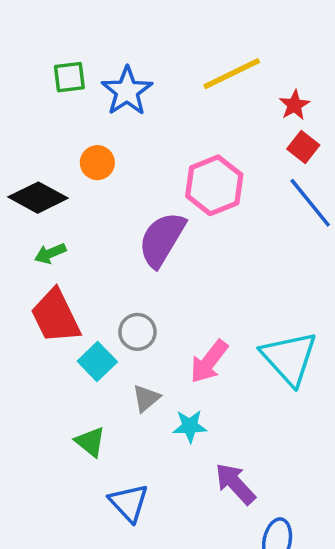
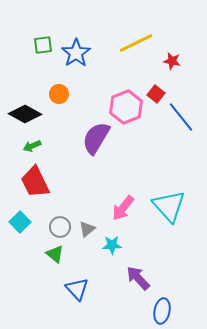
red star: (294, 105) -> (172, 61), turned -30
red square: (303, 147) -> (156, 94), moved
gray circle: (137, 332) -> (60, 227), moved
cyan square: (97, 362) -> (20, 222), moved

